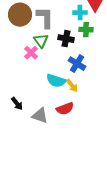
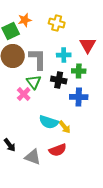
cyan cross: (80, 13) -> (64, 55), moved
blue cross: (77, 64) -> (79, 97), moved, turned -30

